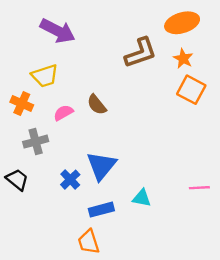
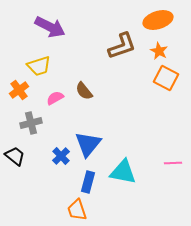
orange cross: (22, 103) -> (19, 90), turned 30
cyan triangle: (142, 198) -> (123, 172), size x1.6
blue rectangle: (101, 210) -> (88, 182), turned -60

